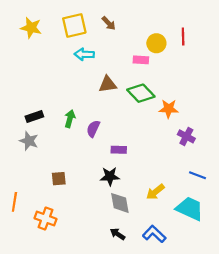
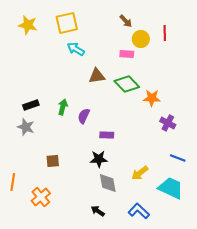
brown arrow: (109, 23) -> (126, 21), moved
cyan arrow: (84, 54) -> (76, 49), turned 30
orange cross: (45, 219) -> (41, 197), turned 30
black arrow: (118, 234) -> (98, 211), moved

